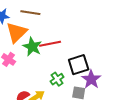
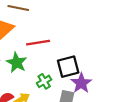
green star: (32, 47) -> (17, 63), moved

